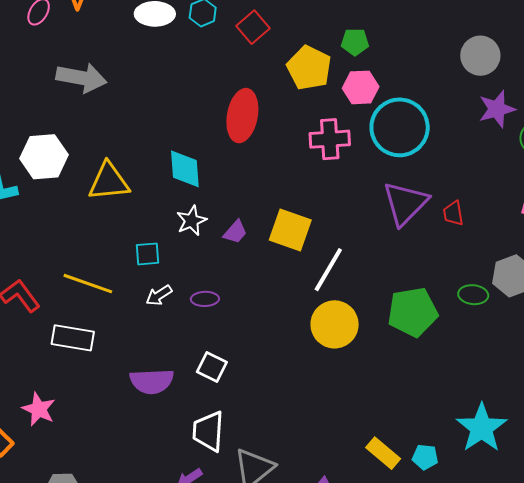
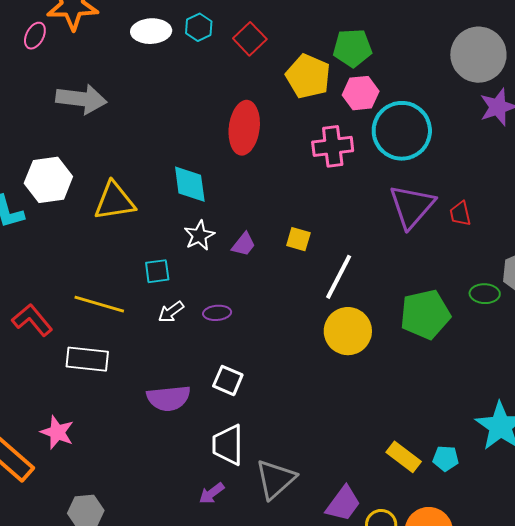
green pentagon: (355, 42) -> (352, 48), size x1.4
gray circle: (480, 56) -> (478, 55), size x1.4
yellow square: (290, 230) -> (298, 239), size x0.6

